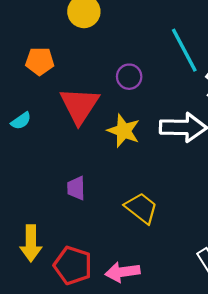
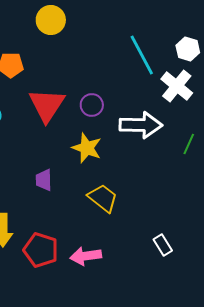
purple circle: (129, 77) -> (92, 105), moved
yellow star: (124, 131) -> (87, 148), moved

